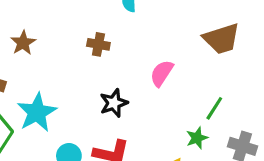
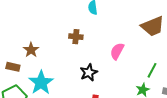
brown star: (23, 43) -> (31, 50), moved

